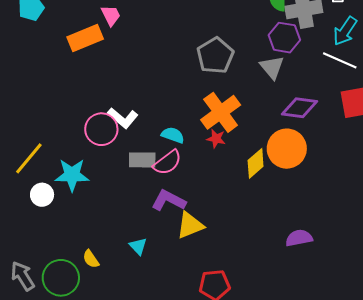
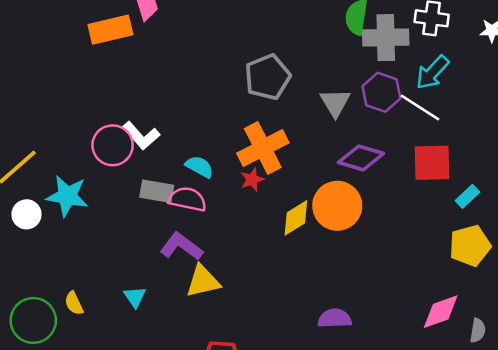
purple hexagon: (284, 38) -> (381, 92), moved
red star: (216, 139) -> (252, 180), turned 30
pink semicircle: (167, 162) -> (187, 199), turned -140

